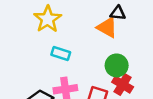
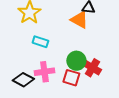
green circle: (117, 65) -> (76, 61), moved

